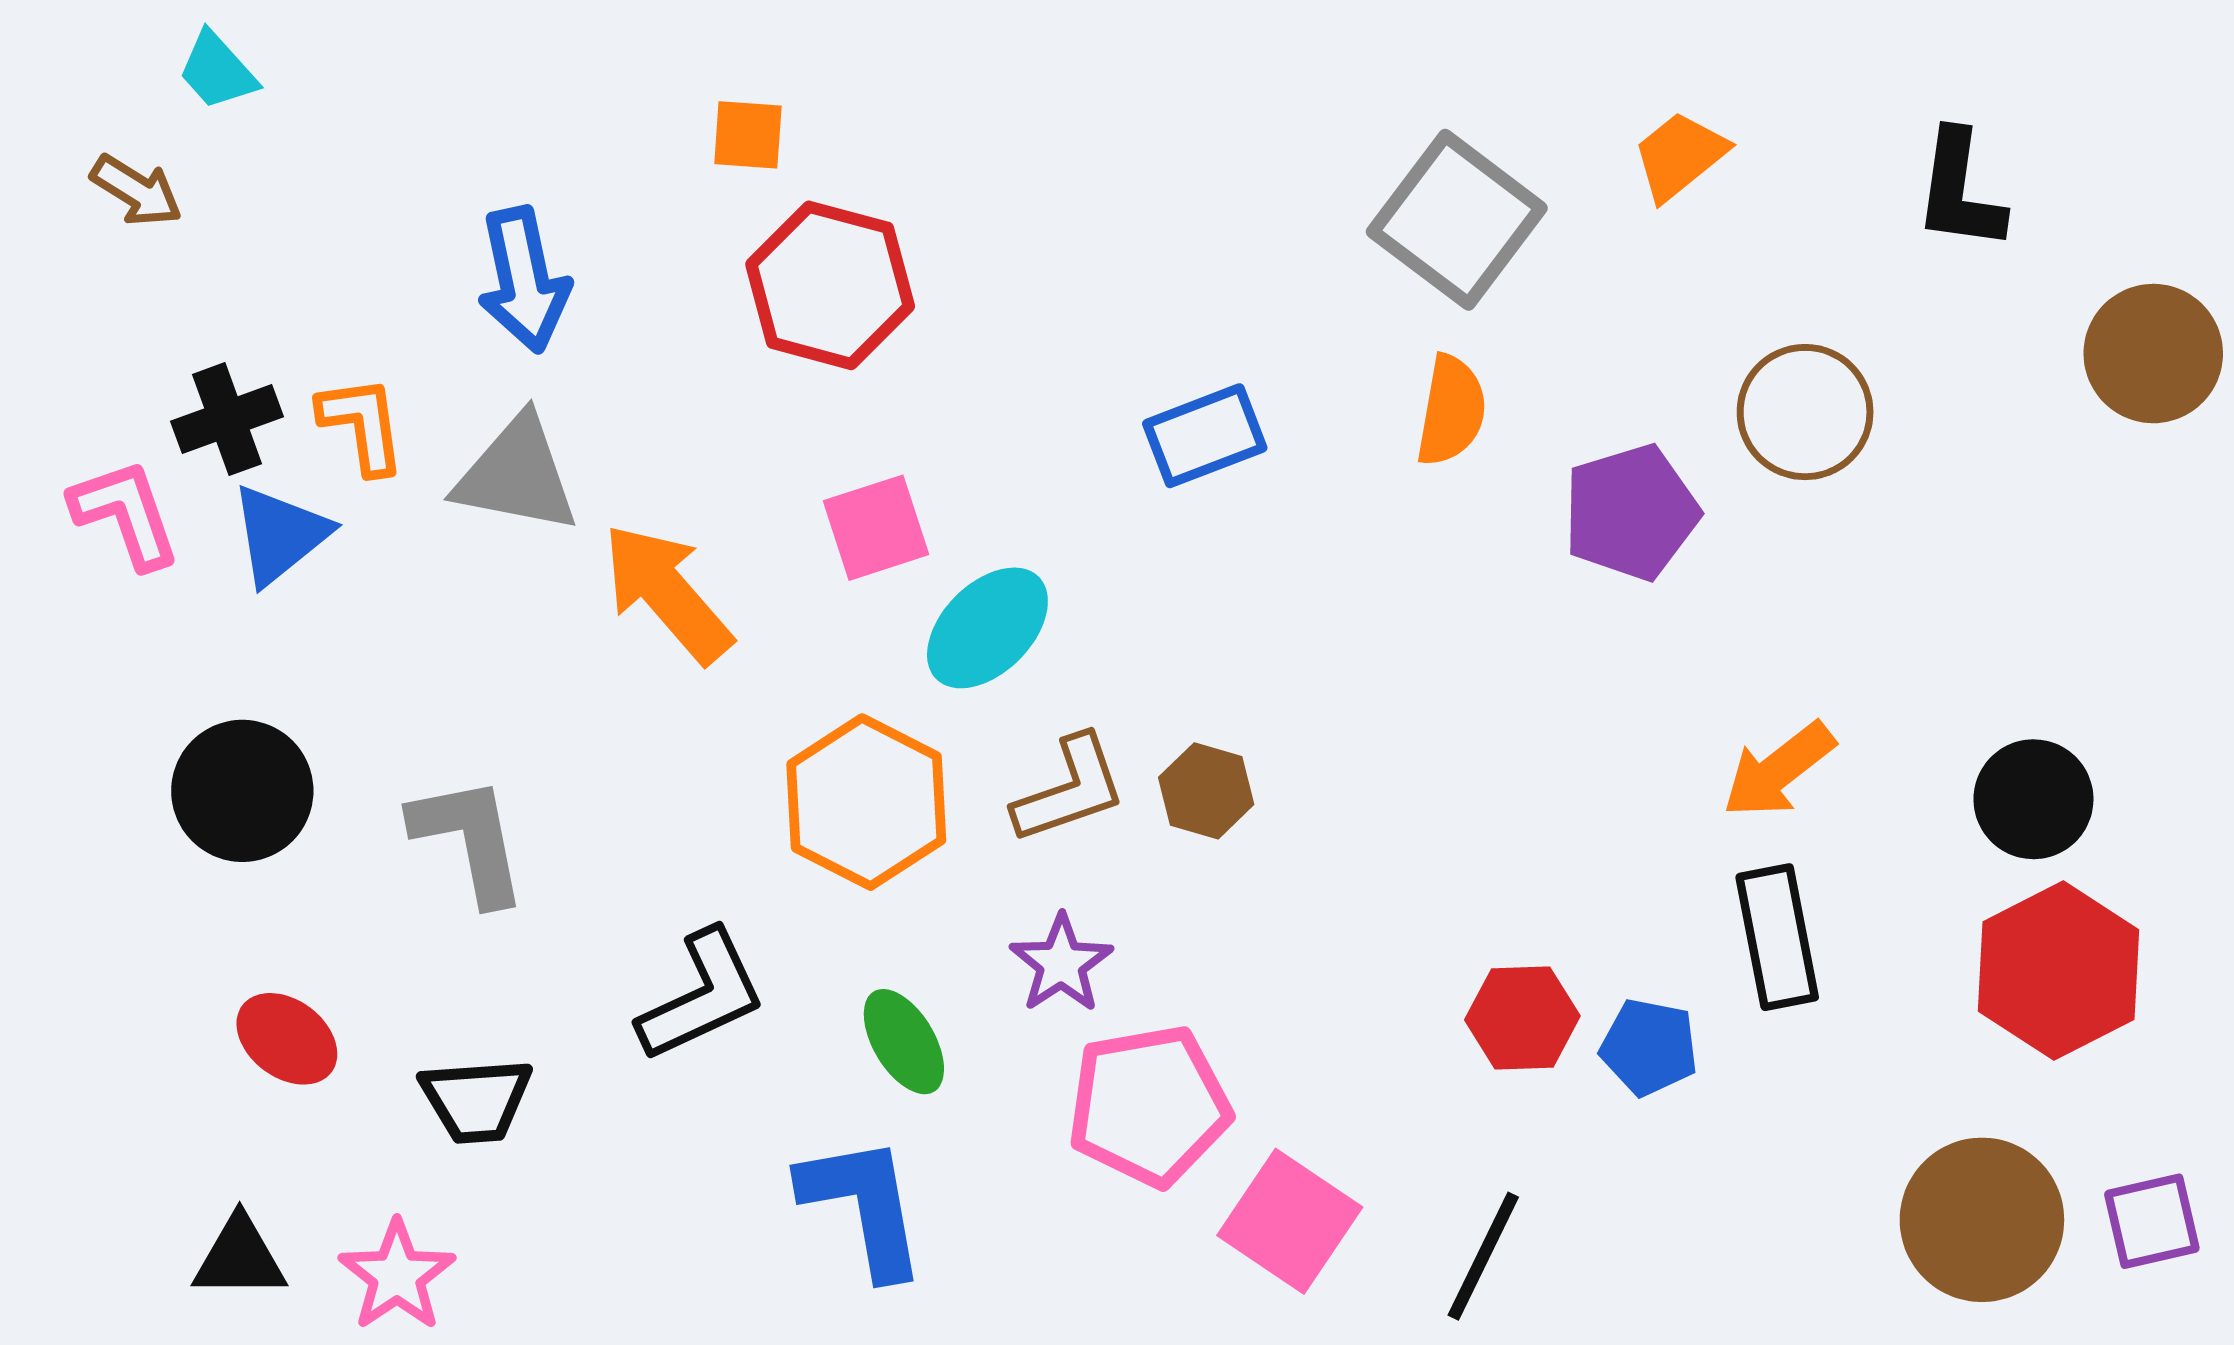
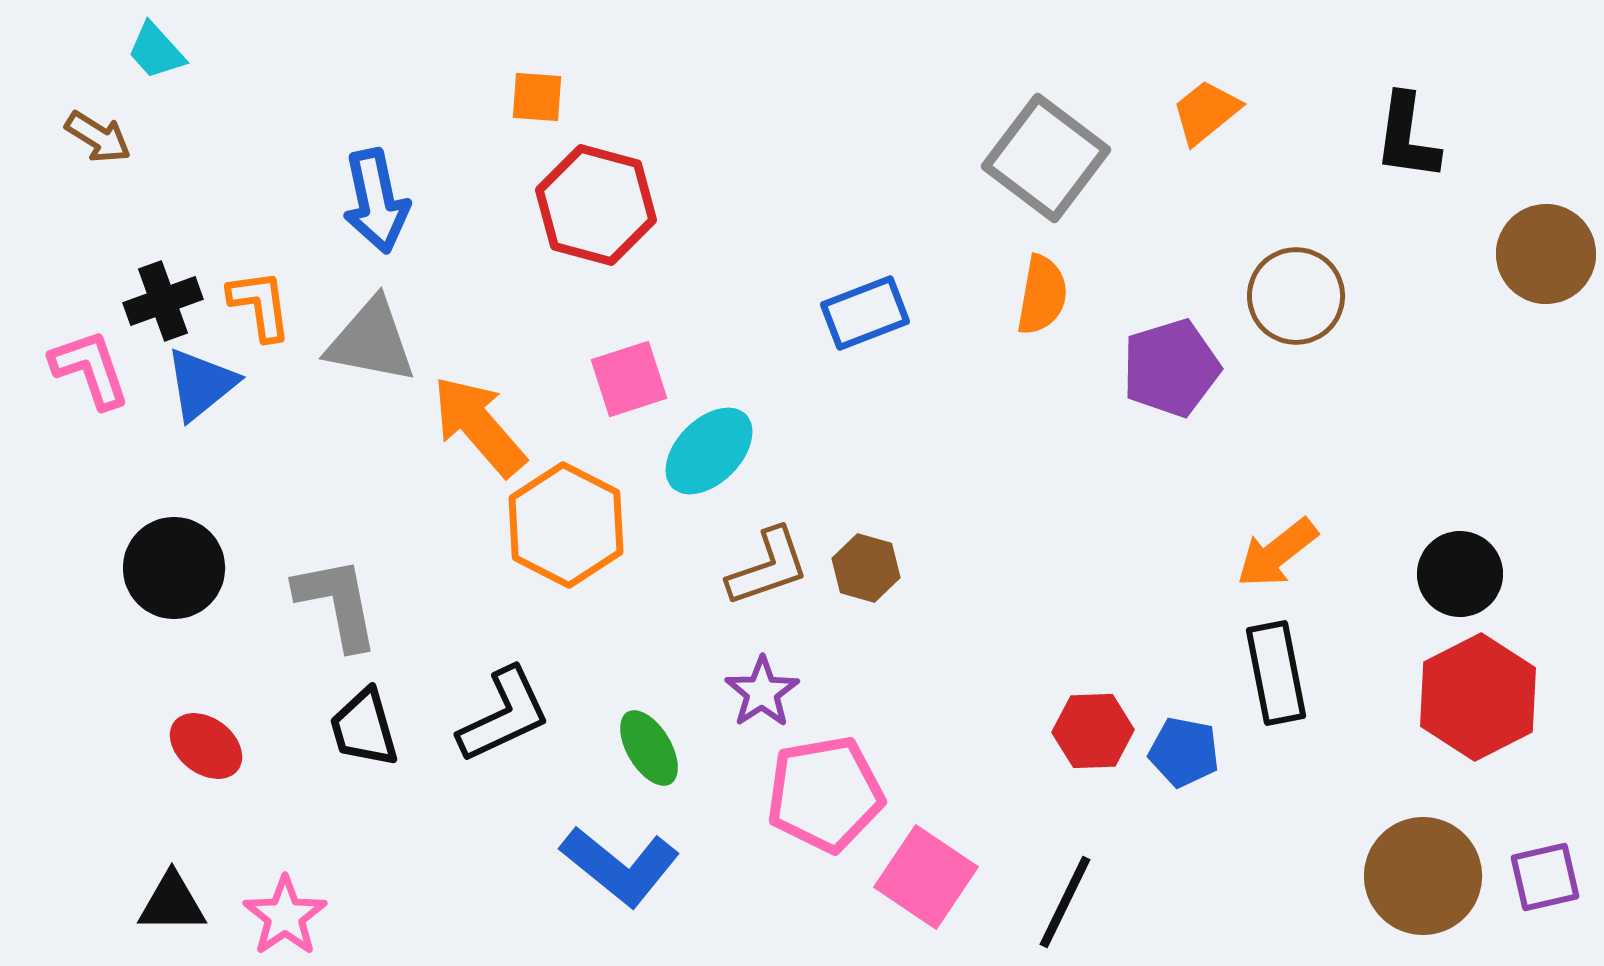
orange hexagon: (866, 802) -> (566, 525), moved
black trapezoid: (476, 1100) -> (364, 728), moved, turned 78
blue L-shape: (864, 1206) -> (620, 866), turned 139

